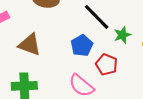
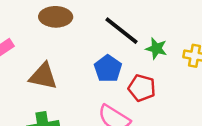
green star: (122, 35) -> (156, 49), turned -30

